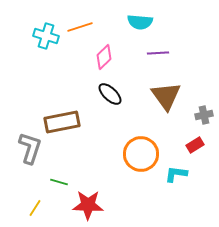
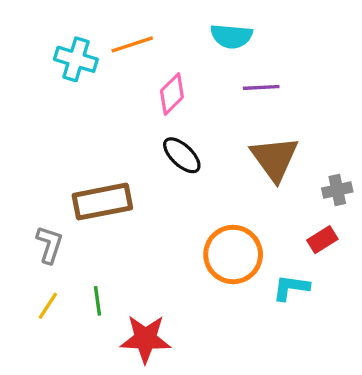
gray L-shape: (30, 148) -> (50, 245), size x0.7
green line: (59, 182) -> (97, 301), turned 66
yellow line: (35, 208) -> (48, 306), moved

